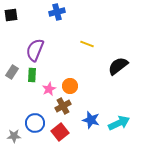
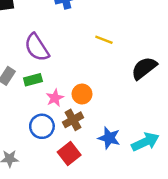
purple semicircle: (35, 50) -> (37, 47), turned -55
green rectangle: (32, 75) -> (33, 80), turned 72
blue circle: (35, 123) -> (42, 126), moved

